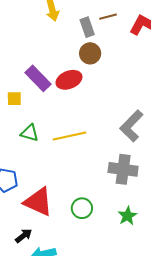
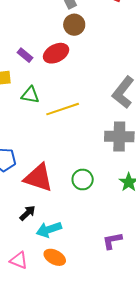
purple rectangle: (38, 78) -> (25, 55), size x0.6
green triangle: (30, 133) -> (30, 95), moved

